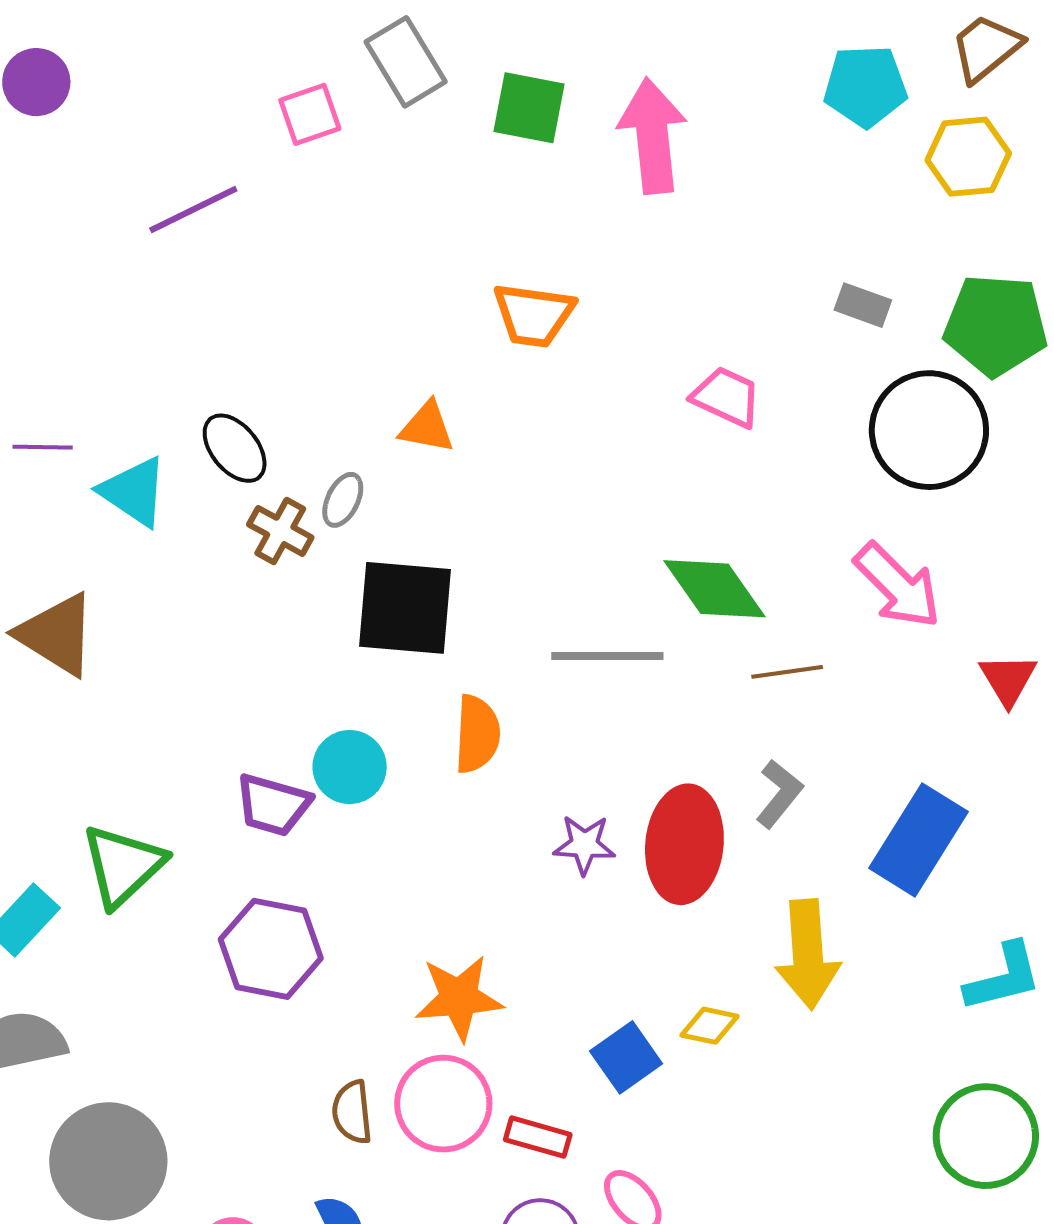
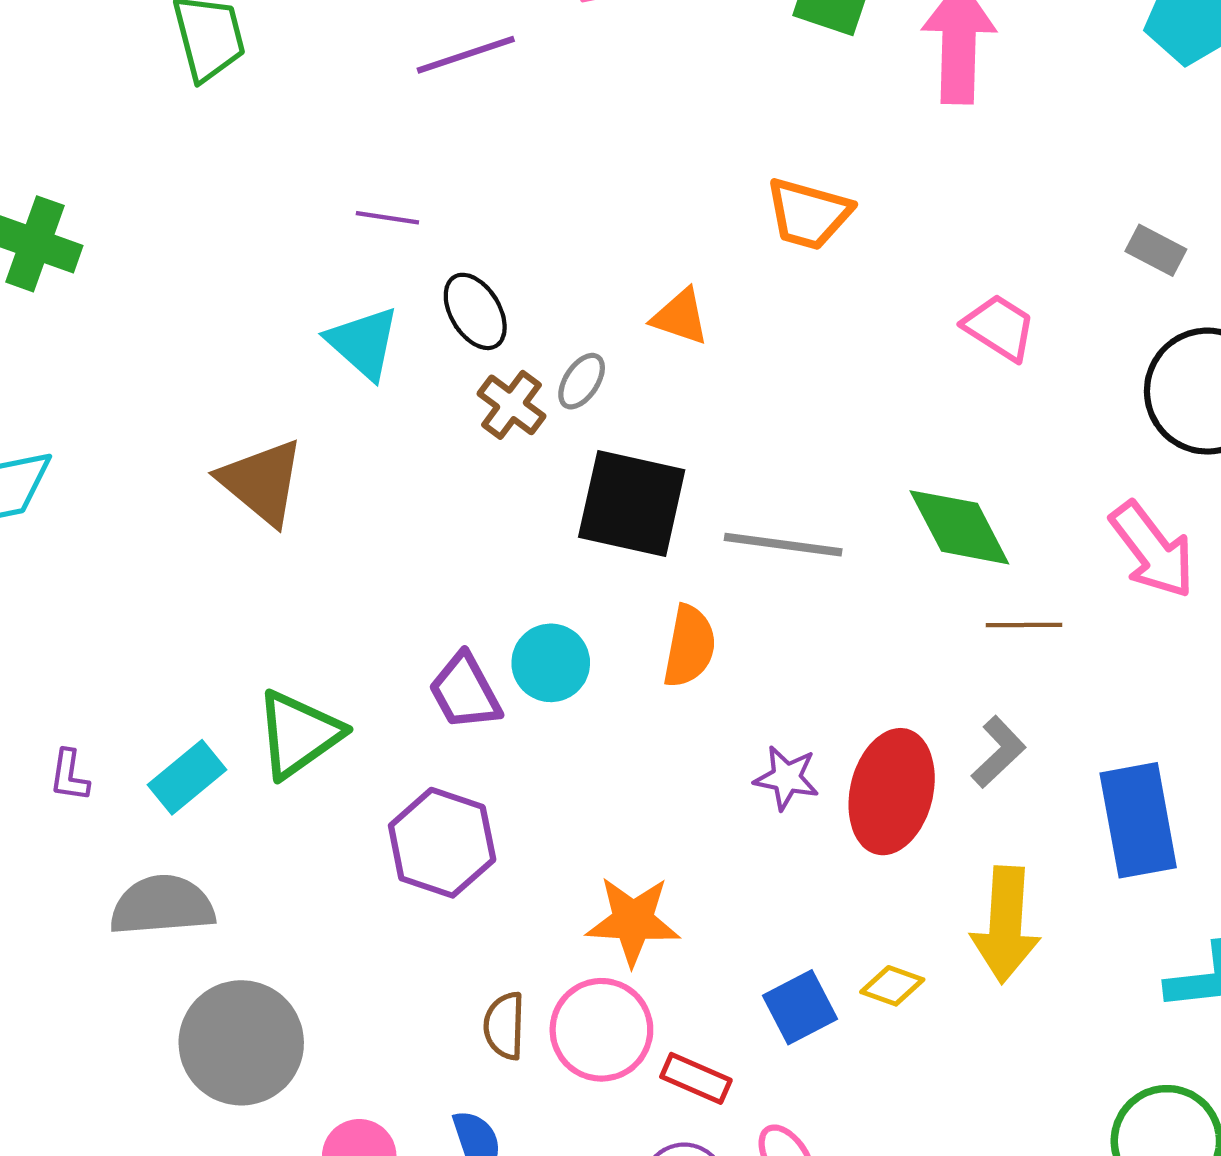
purple line: (43, 447) -> (387, 218), moved
gray line: (607, 656) -> (783, 545), moved
purple trapezoid: (273, 805) -> (465, 692), turned 38
blue rectangle: (918, 840) -> (1138, 820), turned -50

